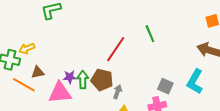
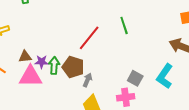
brown triangle: (38, 72) -> (25, 57), moved

